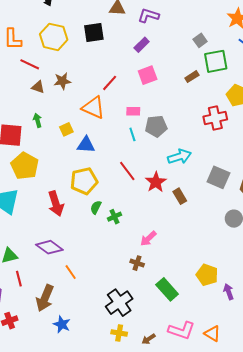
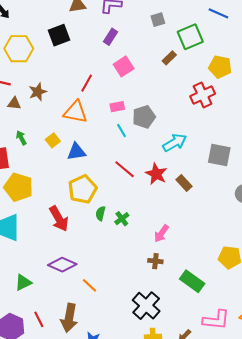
gray square: (200, 40) -> (158, 20), moved, turned 32
red line: (19, 279) -> (39, 319), moved

